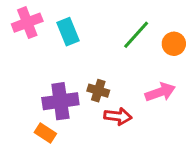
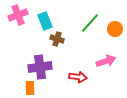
brown cross: (98, 91) -> (57, 39), moved
orange rectangle: (45, 133) -> (30, 88), turned 56

